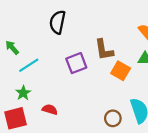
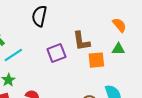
orange square: (121, 71) -> (96, 60), turned -36

